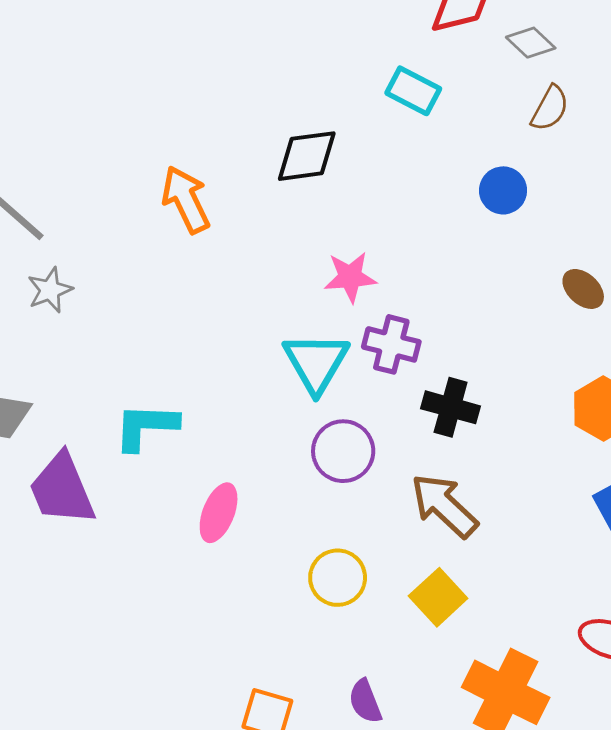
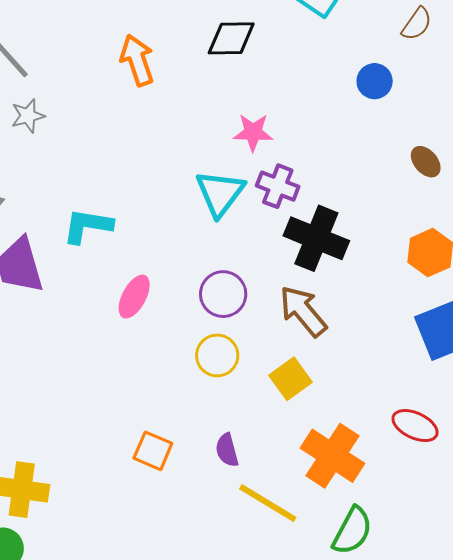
black cross: (451, 407) -> (316, 238), size x1.5
purple circle: (343, 451) -> (223, 294), moved

